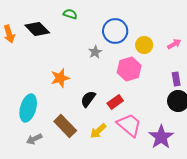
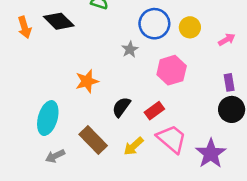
yellow circle: (144, 45) -> (190, 27), moved

